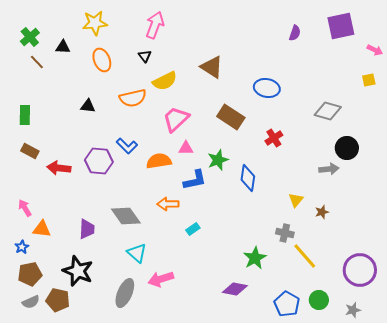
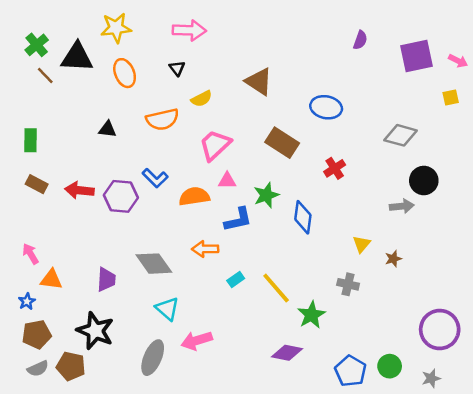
pink arrow: (155, 25) -> (189, 30), turned 72
purple square: (341, 26) -> (416, 56), moved
black triangle: (63, 47) -> (77, 57), size x1.8
yellow semicircle: (165, 81) -> (202, 99), size x0.7
red arrow: (59, 168) -> (79, 190), moved
yellow line: (305, 256) -> (276, 288), moved

